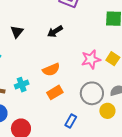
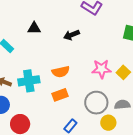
black triangle: (17, 32) -> (34, 28), turned 40
cyan cross: (22, 85) -> (29, 81), size x1.5

